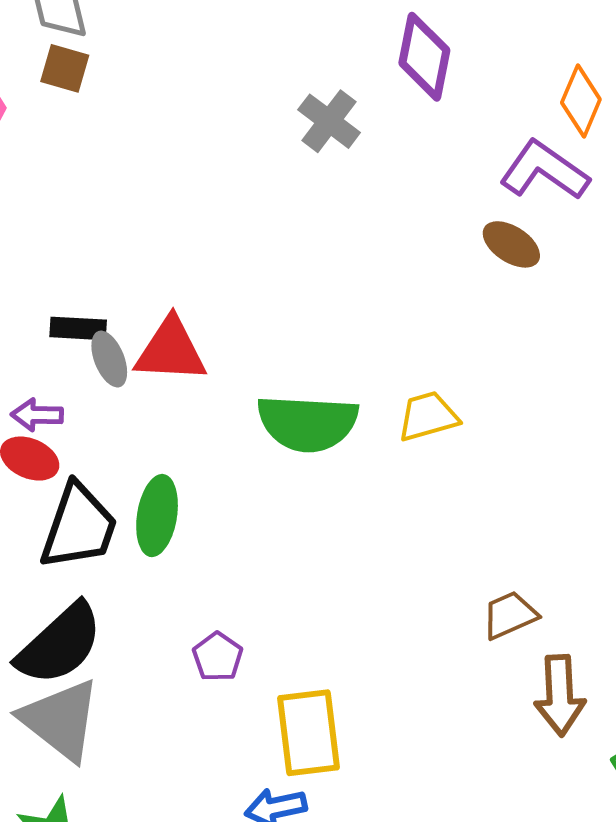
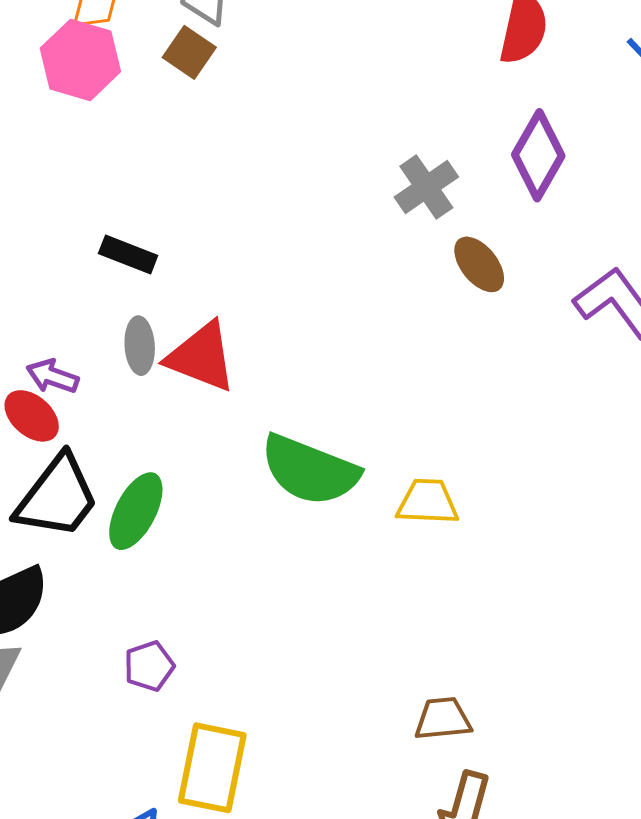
brown ellipse: (511, 244) -> (479, 264), moved
black rectangle: (78, 328) -> (128, 254), moved

